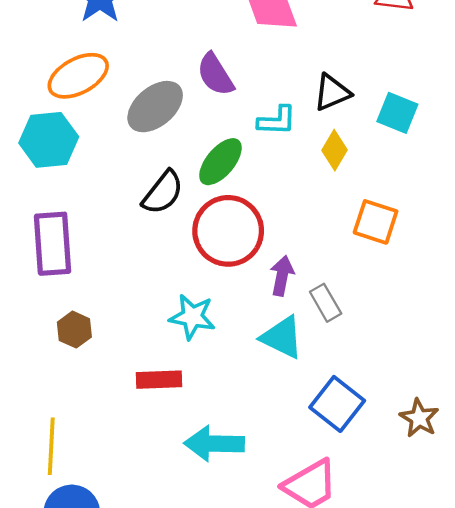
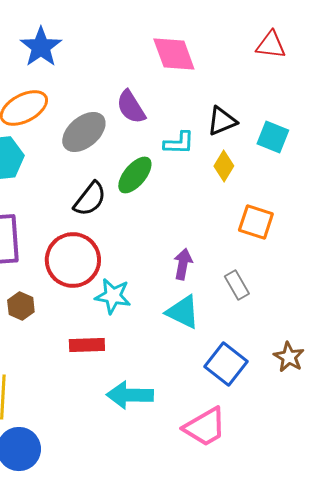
red circle: (228, 231) -> (73, 260), moved
gray rectangle: (326, 303) -> (237, 285), moved
brown star: (419, 418) -> (289, 357), moved

